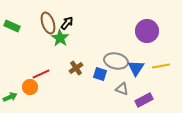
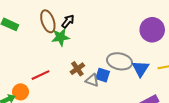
green star: (60, 38) -> (61, 37), turned 30
orange circle: (30, 87) -> (20, 92), moved
gray triangle: (122, 89) -> (92, 80), moved

